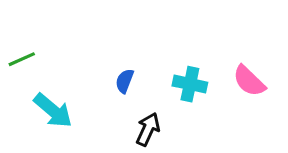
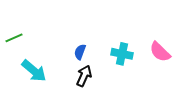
black arrow: (148, 129) -> (84, 76), moved

